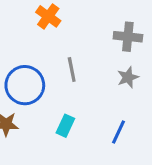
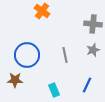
gray line: (72, 70) -> (65, 55), moved
cyan rectangle: (65, 126) -> (54, 90), moved, turned -48

